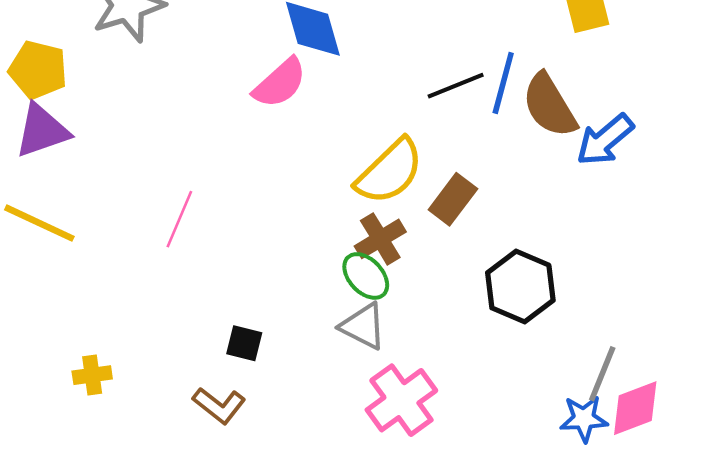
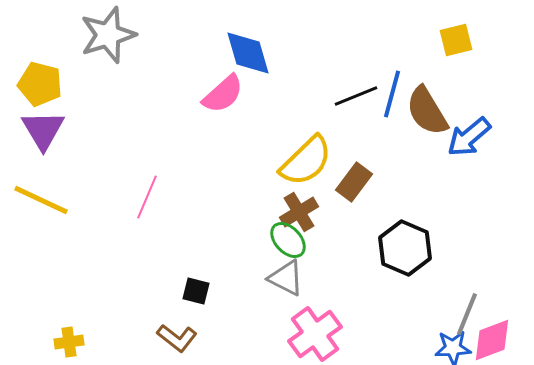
purple triangle: (42, 131) -> (43, 130), turned -42
yellow cross: (92, 375) -> (69, 342), moved

